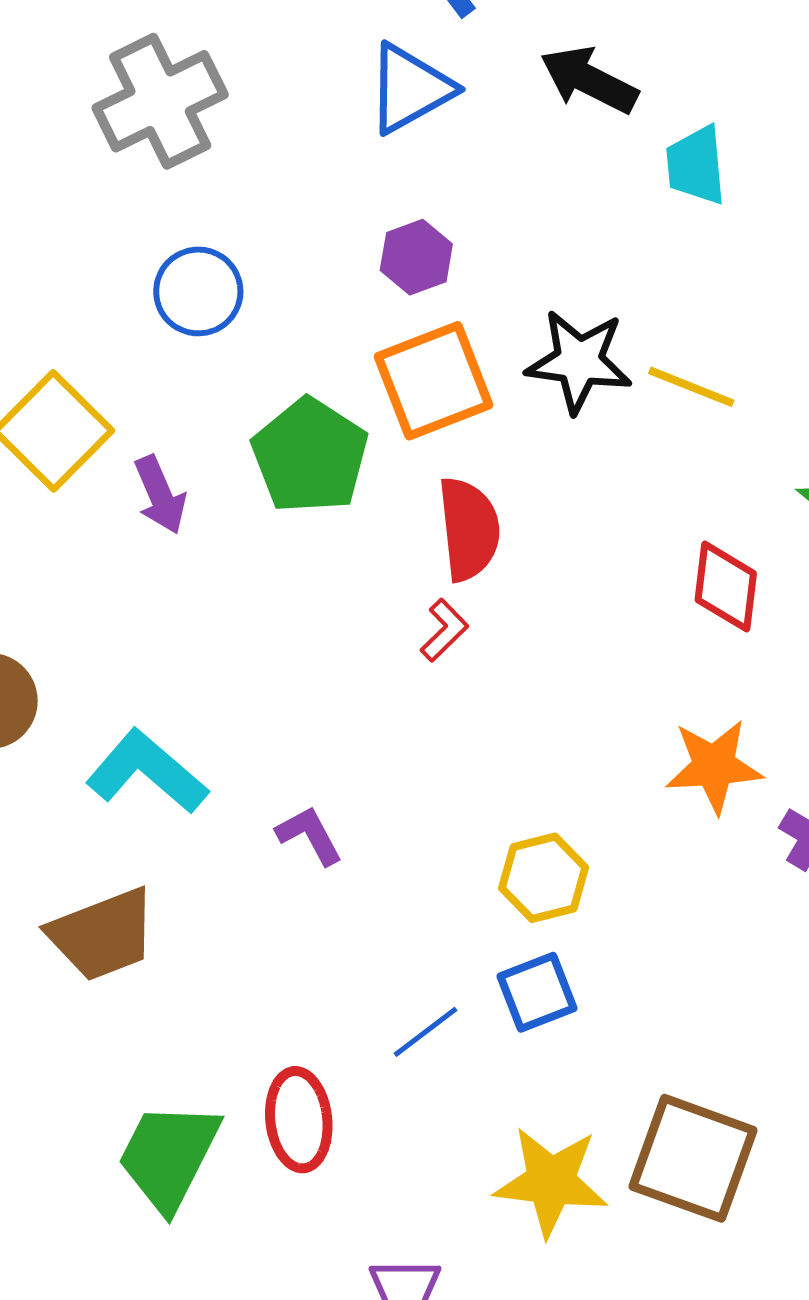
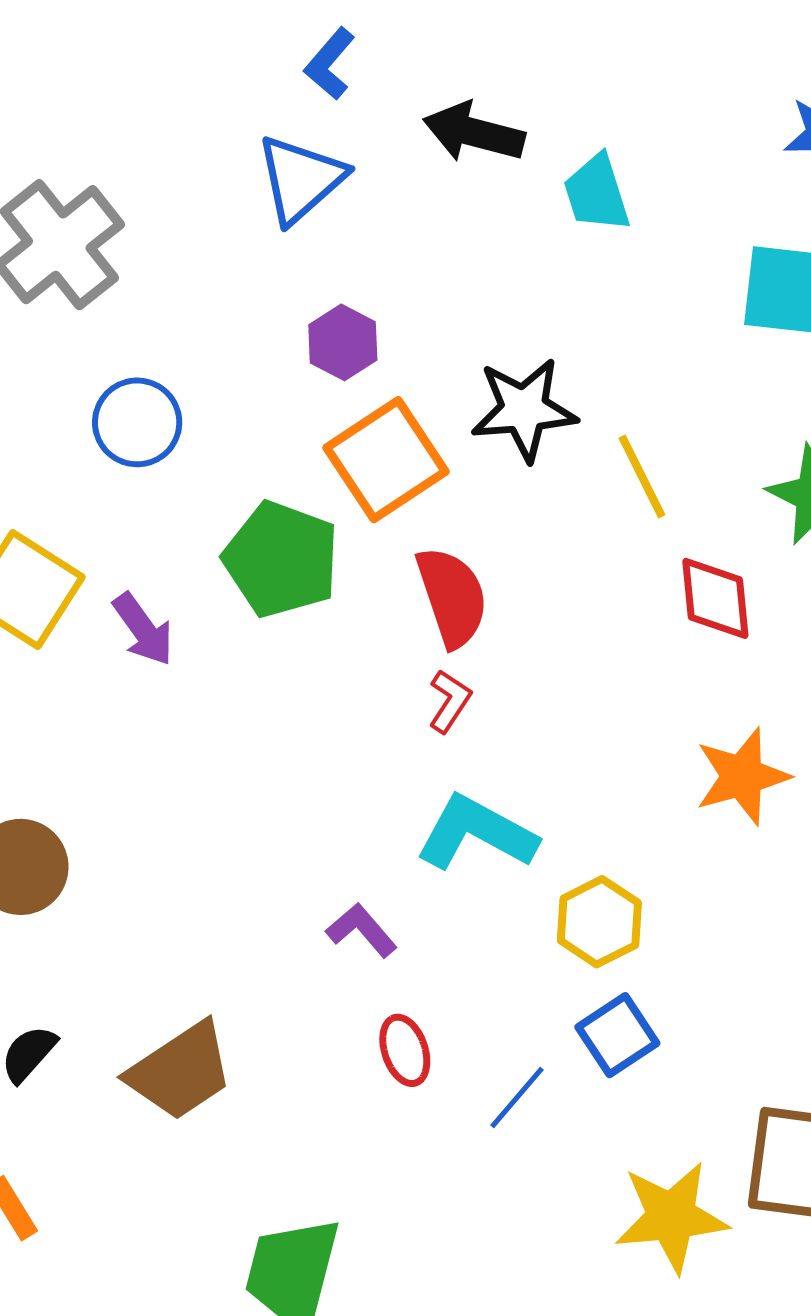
yellow line: (691, 387) -> (642, 476), moved, turned 54
cyan L-shape: (147, 772) -> (476, 833), moved
red ellipse: (299, 1120) -> (405, 1050), moved, size x0.7

